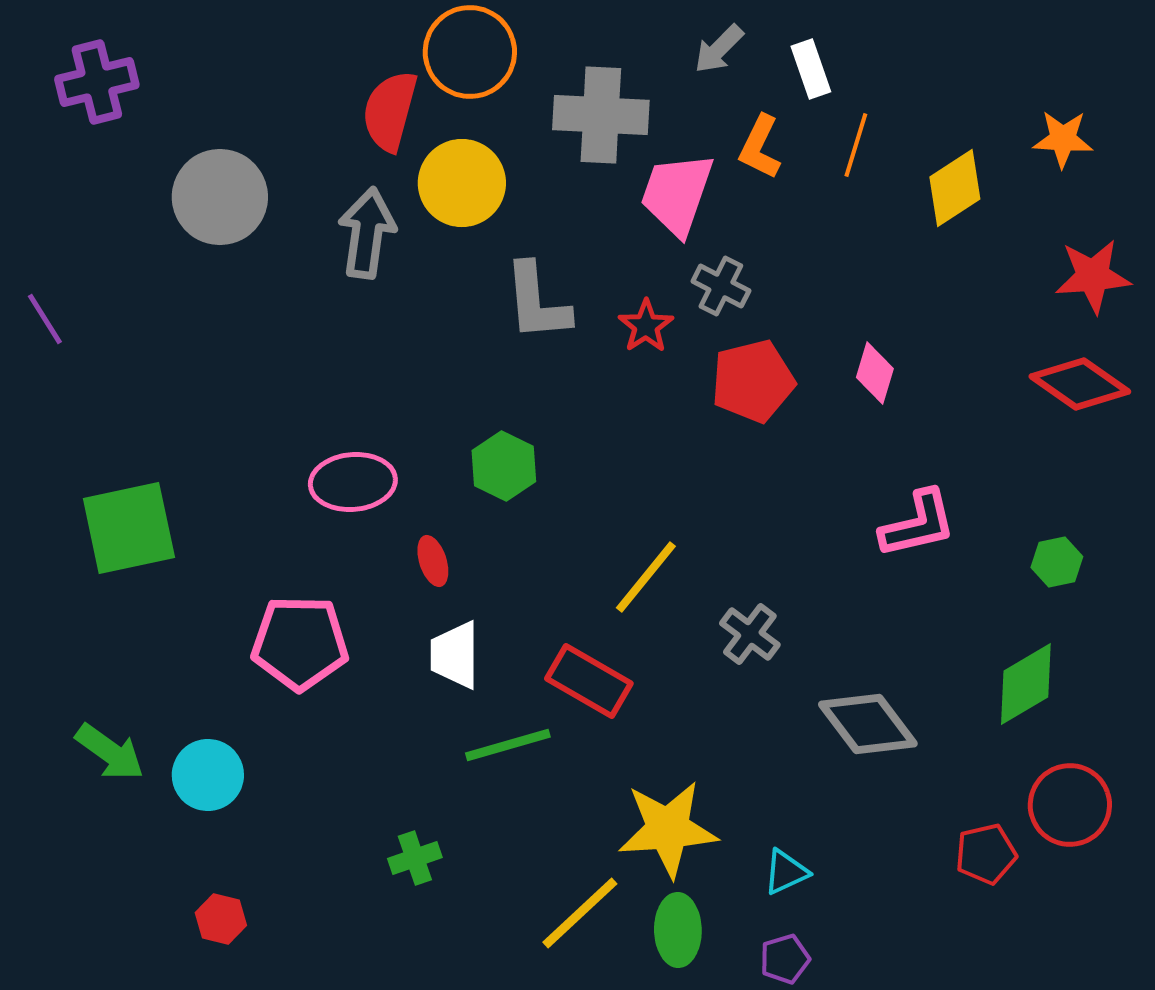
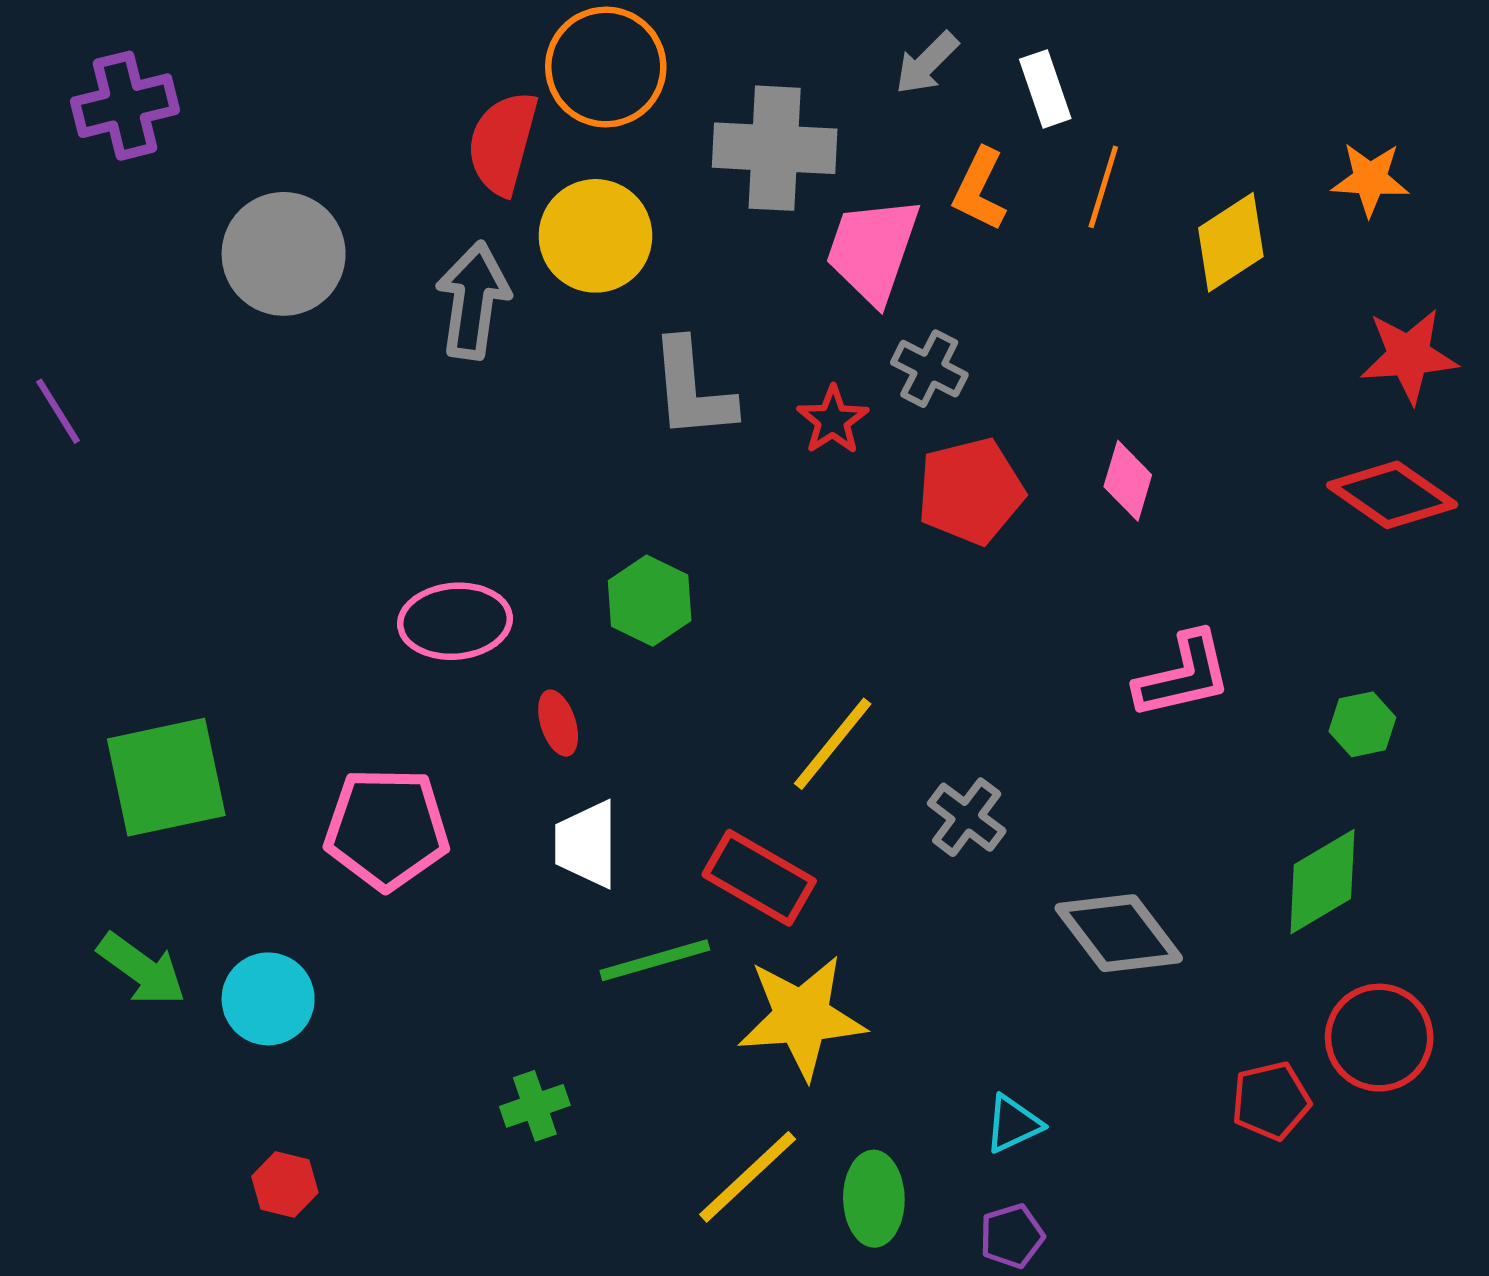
green square: (129, 528) -> (166, 777), moved
yellow star: (668, 829) -> (802, 1017), moved

